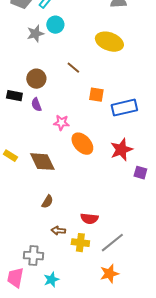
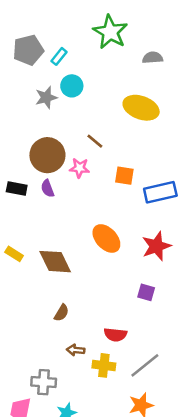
brown circle: (36, 79) -> (47, 155), size x1.4
black rectangle: (14, 96) -> (17, 188), moved
pink star: (61, 123) -> (79, 168), moved
purple square: (140, 173) -> (146, 292), moved

